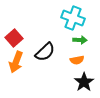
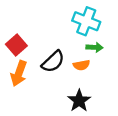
orange semicircle: (77, 60) -> (82, 65), moved
black star: (84, 82) -> (79, 101), moved

